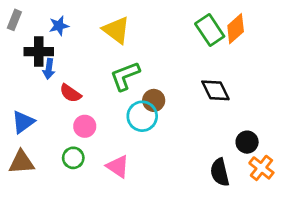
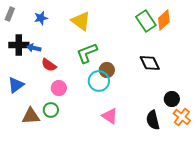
black cross: (39, 52) -> (19, 45), moved
blue arrow: (49, 69) -> (34, 48), turned 96
brown triangle: (22, 162) -> (31, 116), moved
pink triangle: (118, 166) -> (110, 116), moved

